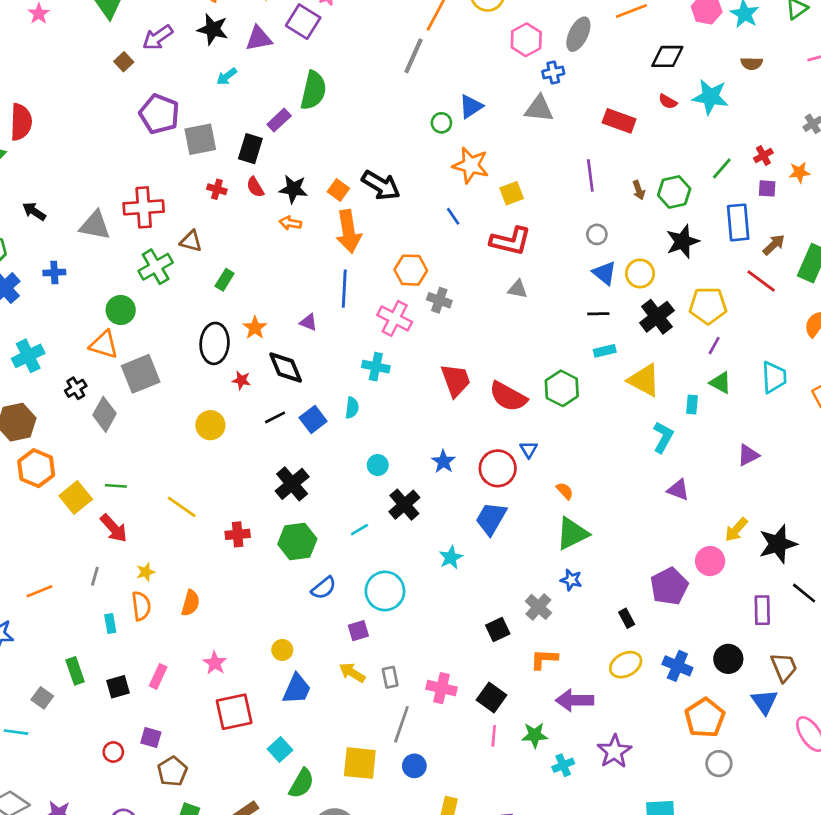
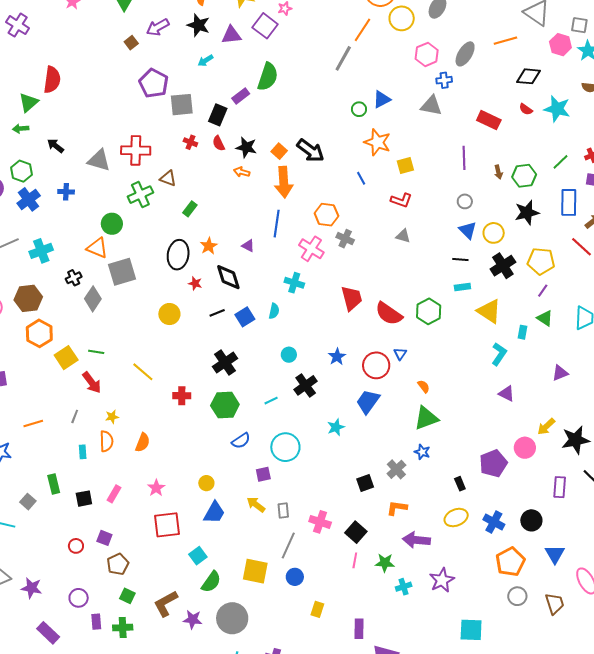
red L-shape: (511, 241) -> (401, 200), size x0.7
brown trapezoid: (784, 667) -> (555, 604), moved

